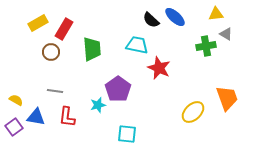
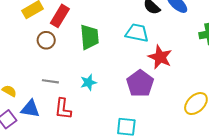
purple pentagon: (118, 89) -> (140, 83), moved
cyan star: (98, 105) -> (88, 82), moved

